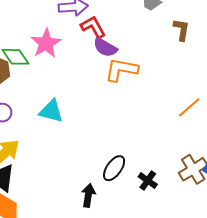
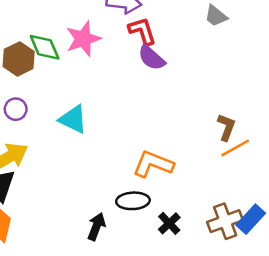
brown L-shape: (181, 30) -> (226, 127), moved
orange L-shape: (121, 70) -> (153, 164), moved
black ellipse: (114, 168) -> (133, 201), turned 40

